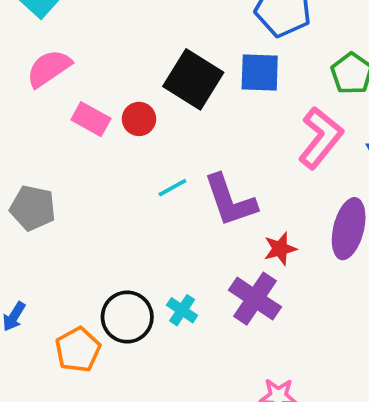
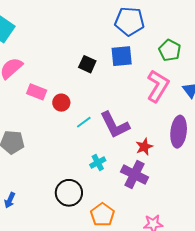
black square: (193, 79) -> (87, 64), size x0.6
red circle: (139, 119) -> (61, 103), moved
cyan cross: (182, 310) -> (98, 163), moved, turned 35
orange pentagon: (78, 350) -> (102, 215), moved

